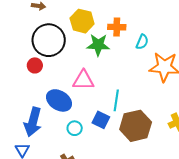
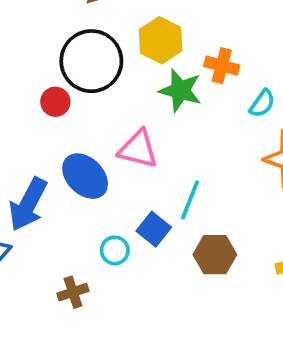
brown hexagon: (136, 126) -> (215, 255), size x0.7
cyan circle: (75, 128) -> (115, 250), moved

